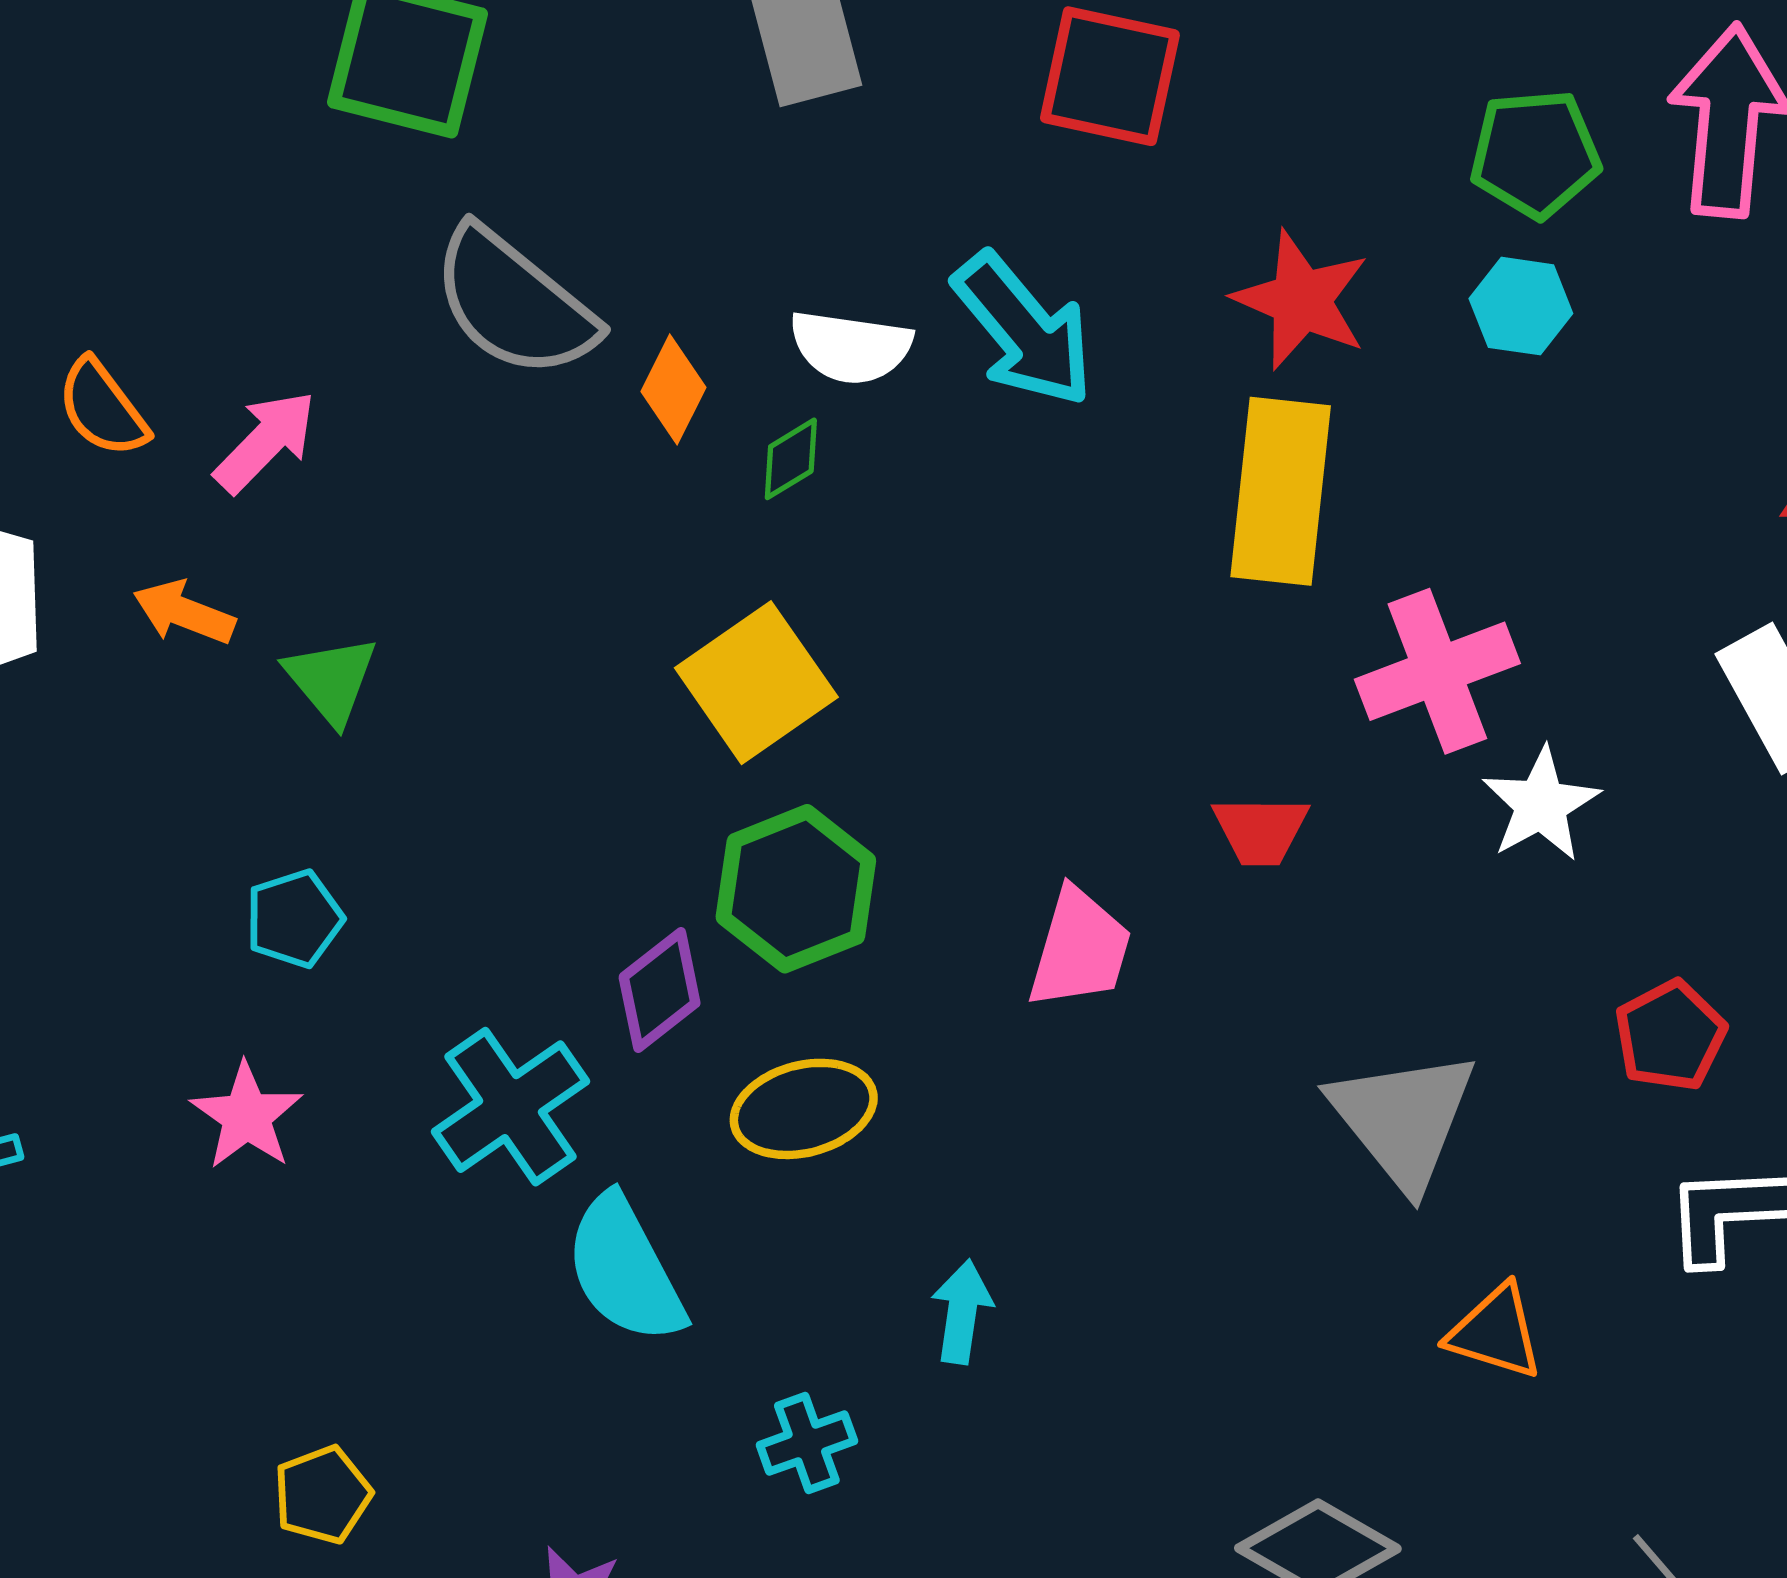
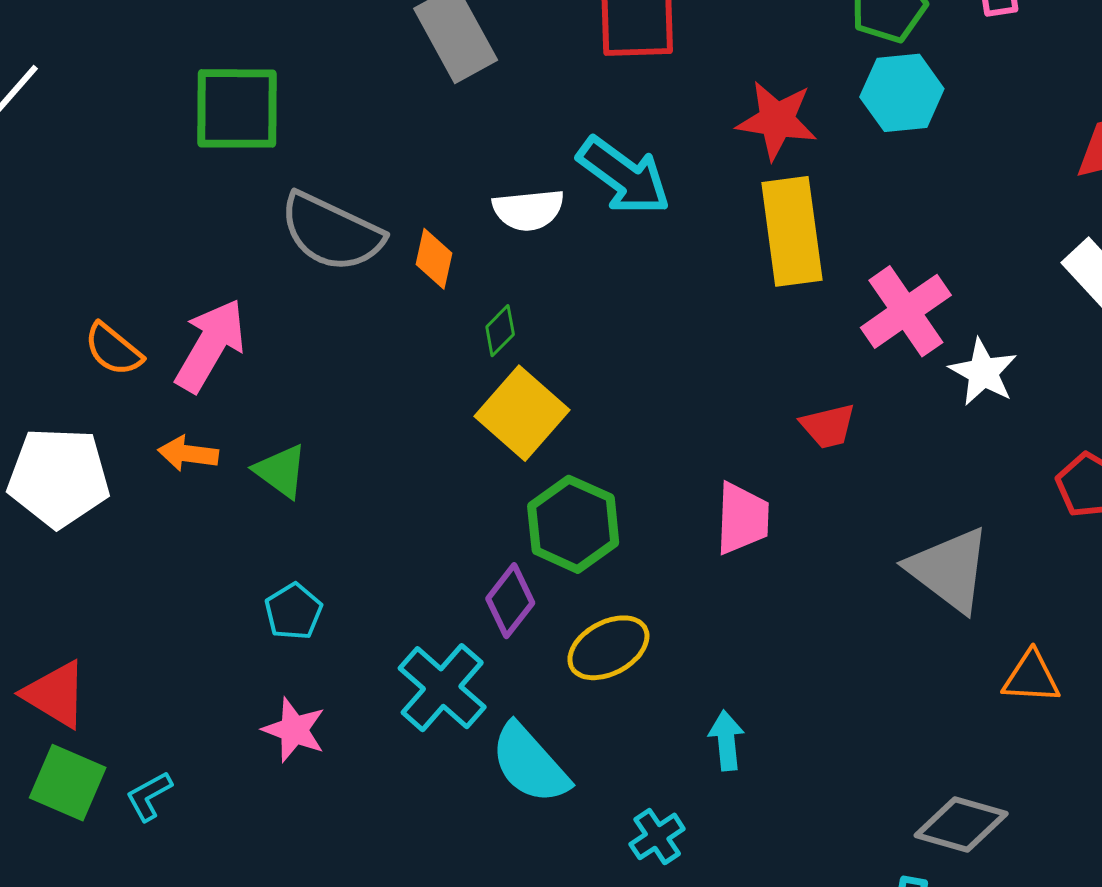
cyan hexagon: (1521, 306) -> (902, 93), size x1.4
pink arrow: (265, 442) -> (210, 345), size x1.4
green diamond: (791, 459) -> (500, 331), moved

